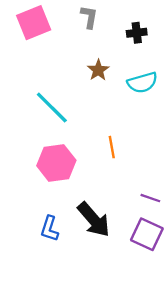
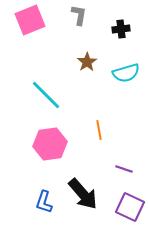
purple line: (150, 198) -> (124, 169), moved

